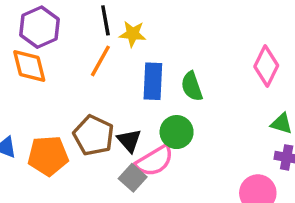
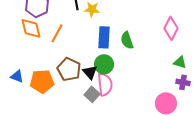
orange line: (100, 61) -> (57, 33), moved
green circle: (177, 132) -> (104, 64), moved
pink semicircle: (155, 161) -> (105, 84), turned -65

